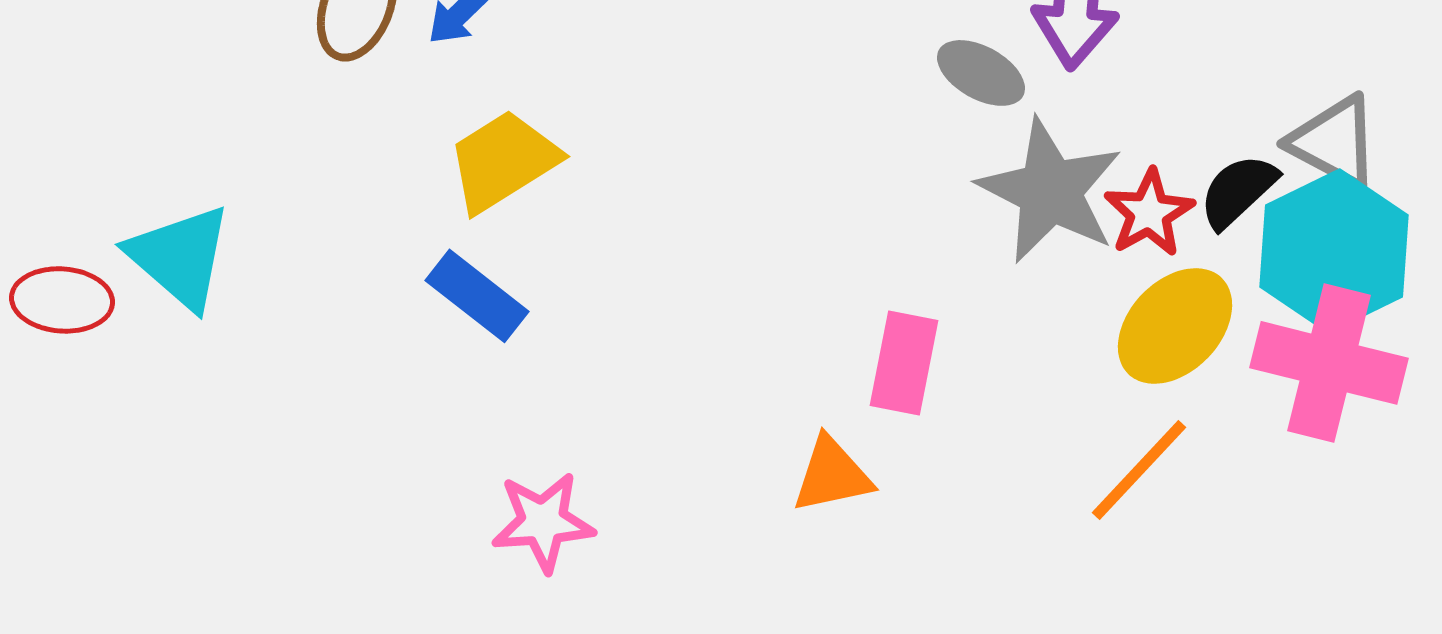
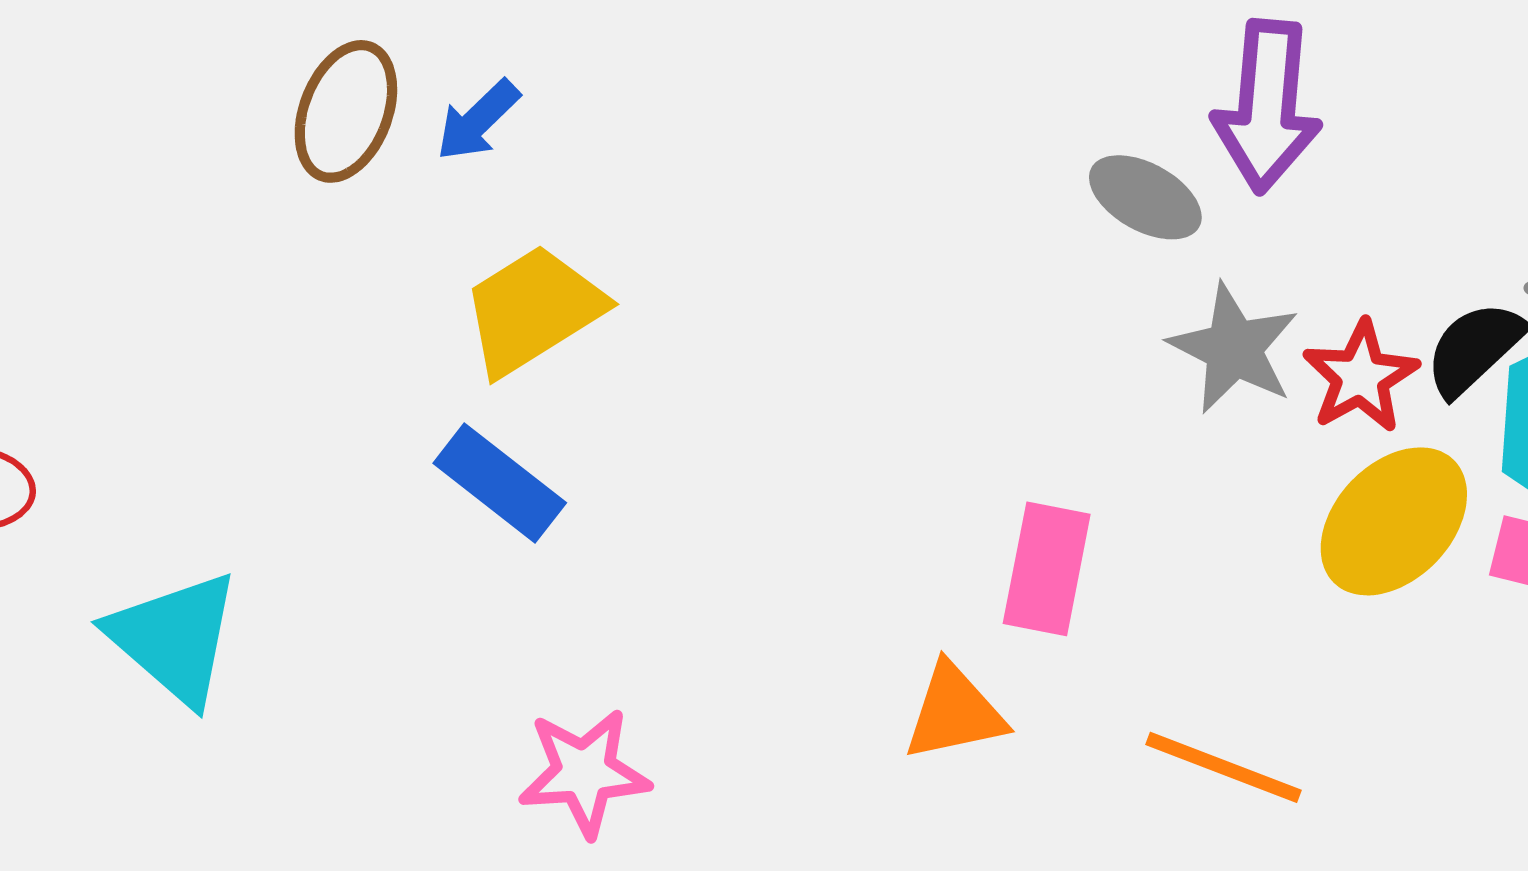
gray star: (1050, 191) -> (1234, 348), size x0.7
cyan triangle: (180, 257) -> (174, 638), moved
orange line: (1139, 470) -> (1223, 767), moved, turned 68

